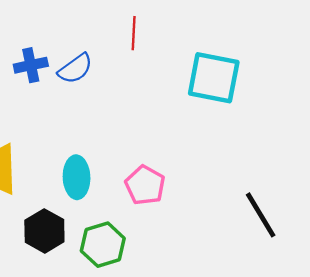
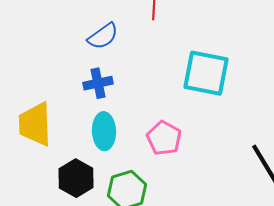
blue cross: (31, 65) -> (98, 83), moved
cyan square: (214, 78) -> (206, 73), moved

